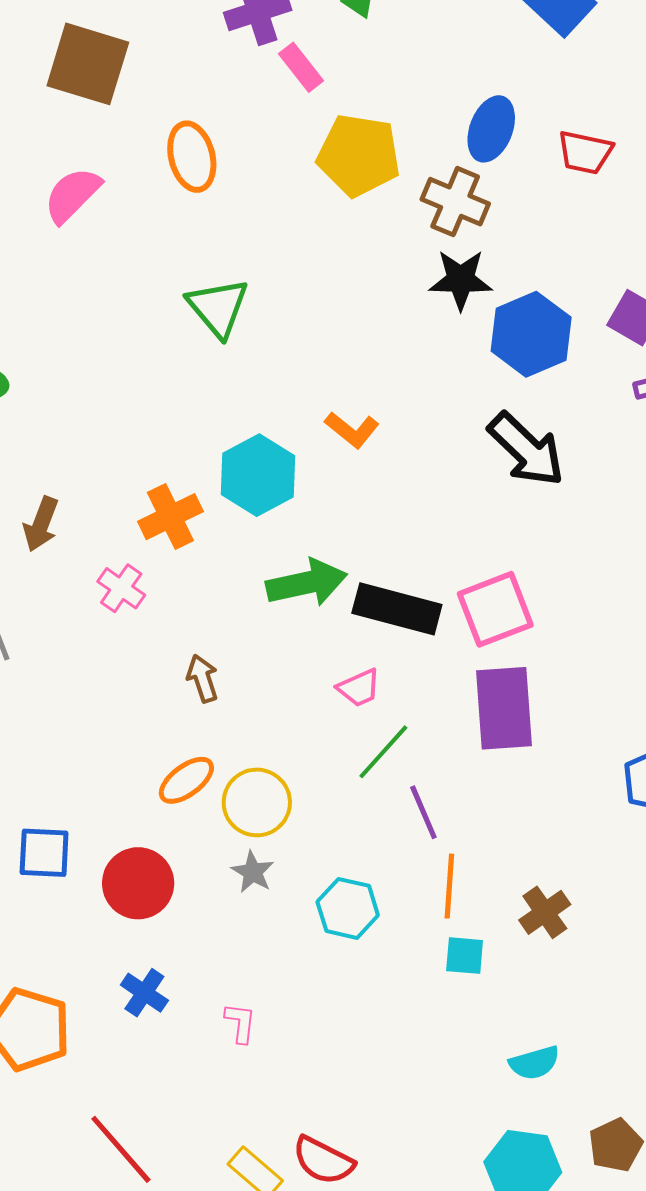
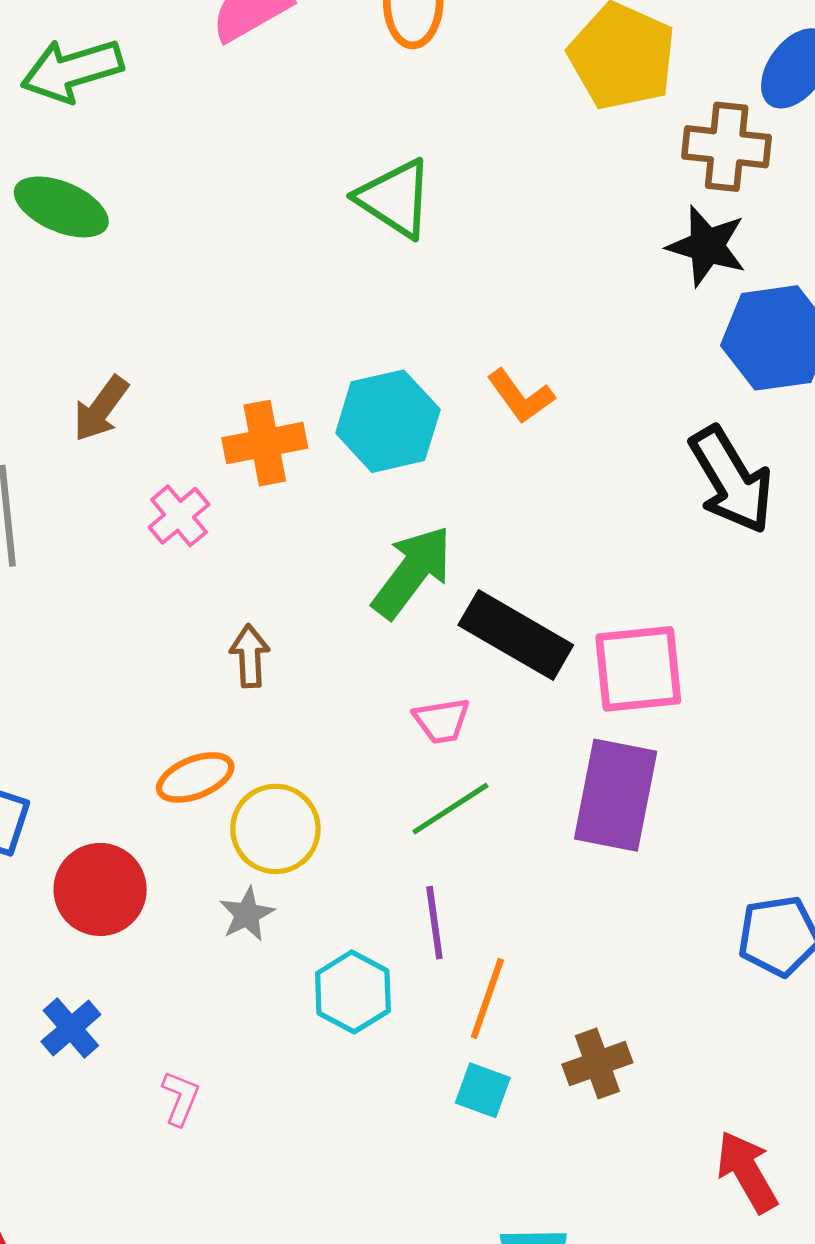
brown cross: (455, 202) -> (727, 147), turned -32
green triangle: (218, 307) -> (395, 198), turned -32
green arrow: (307, 583) -> (412, 572), turned -56
purple line: (423, 812) -> (434, 923), moved

